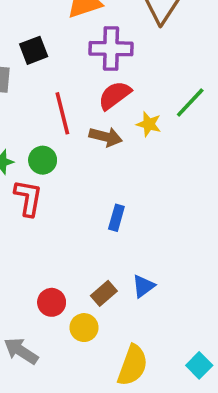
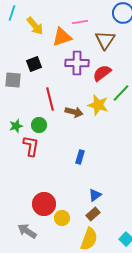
red semicircle: (115, 95) -> (102, 73), moved
yellow star: (149, 124) -> (98, 105), size x1.5
brown rectangle: (104, 293) -> (93, 214), moved
red circle: (52, 302) -> (44, 204), size x1.5

